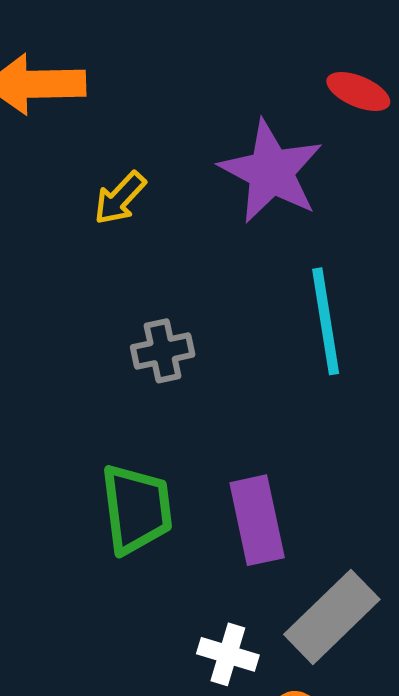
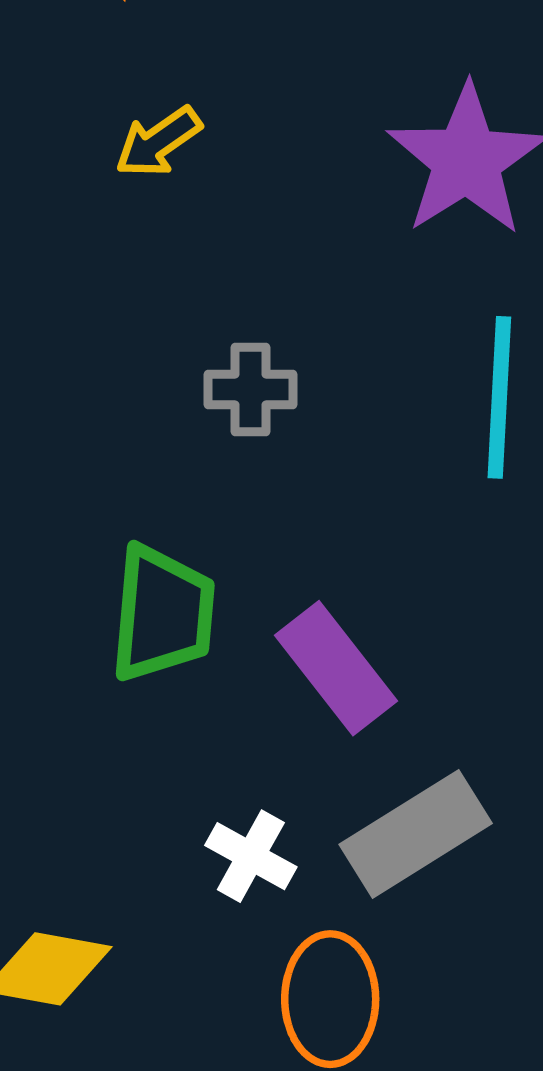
yellow arrow: (120, 198) -> (158, 142), moved
purple rectangle: (257, 520) -> (336, 668), turned -38

